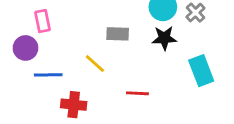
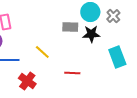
gray rectangle: (118, 34) -> (70, 27), moved
red cross: (74, 105) -> (27, 81), turned 30

